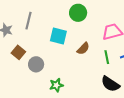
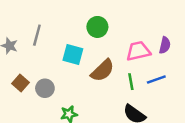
brown semicircle: (83, 49) -> (103, 70), size x1.5
brown square: (18, 52) -> (20, 83), moved

